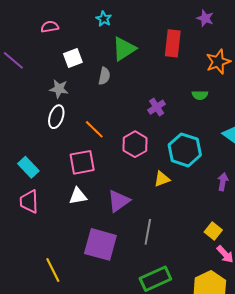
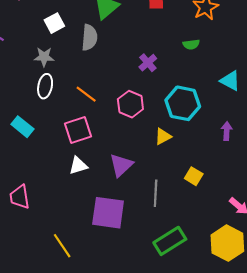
gray semicircle: (104, 76) -> (89, 37), size x1.4
cyan rectangle: (28, 167) -> (22, 127), moved
pink trapezoid: (29, 202) -> (20, 197), moved
yellow square: (213, 231) -> (194, 176), moved

